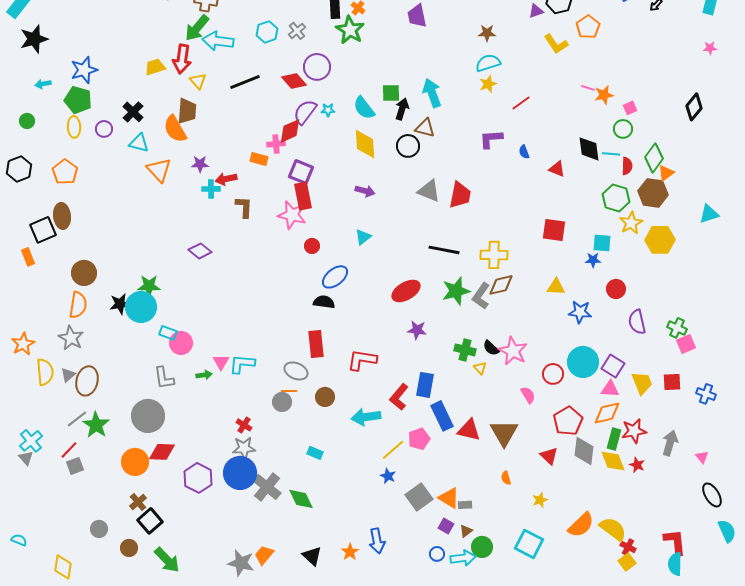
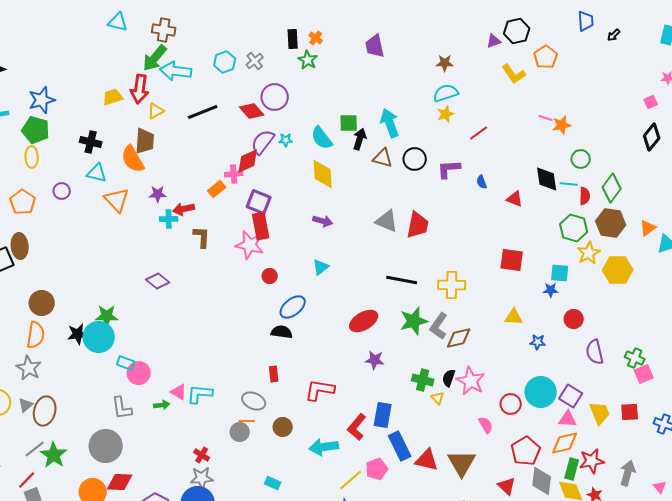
green star: (350, 30) -> (308, 60), size x0.7
yellow triangle: (198, 81) -> (156, 111), turned 42
pink square: (630, 108) -> (651, 102), moved
black cross: (133, 112) -> (91, 142), turned -30
purple circle: (104, 129) -> (62, 191), moved
black circle: (408, 146) -> (415, 159), moved
orange rectangle: (259, 159) -> (217, 189), turned -54
orange triangle: (666, 173) -> (648, 228), moved
brown diamond: (501, 285) -> (459, 338), moved
blue star: (580, 312) -> (538, 342), size x0.7
red rectangle: (316, 344) -> (274, 374), size x0.6
black semicircle: (491, 348) -> (449, 378), turned 66
pink triangle: (221, 362) -> (179, 392), turned -30

